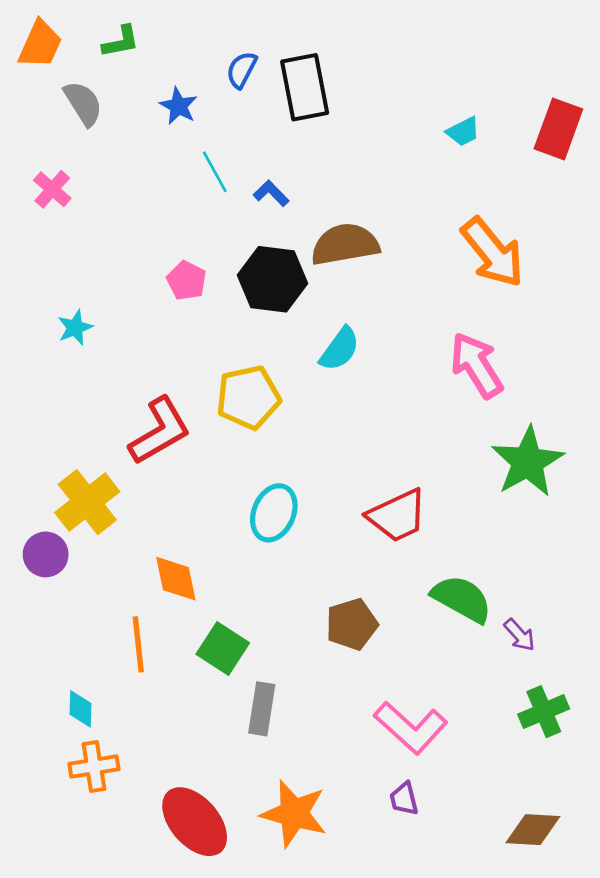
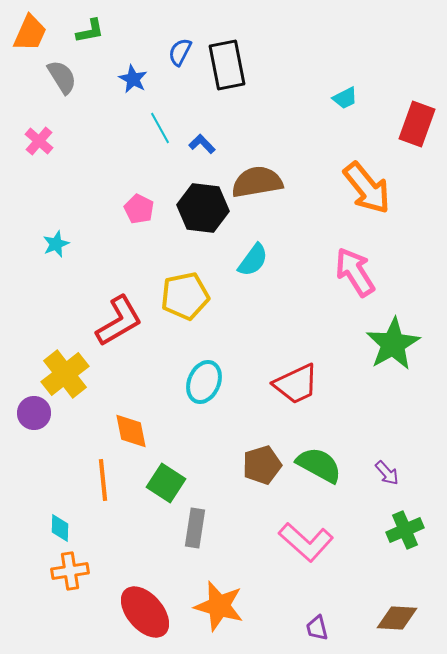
red rectangle: (558, 129) -> (417, 124), moved
green semicircle: (462, 599) -> (319, 465), moved
purple trapezoid: (404, 799) -> (317, 628), moved

